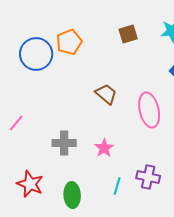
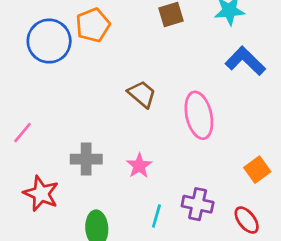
red star: (30, 184) -> (41, 194), moved

